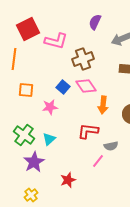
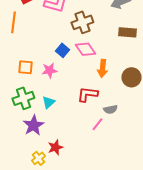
orange square: (26, 90) -> (25, 67), moved
green cross: (24, 135) -> (23, 98), turned 35
red star: (68, 180) -> (55, 147), moved
yellow cross: (31, 195) -> (38, 158), moved

